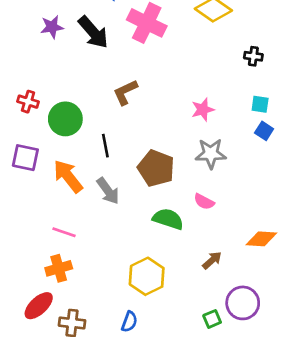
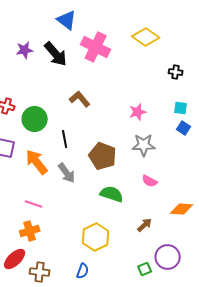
brown L-shape: (125, 92) -> (80, 99), turned 75
pink semicircle: (204, 202) -> (150, 181), moved

